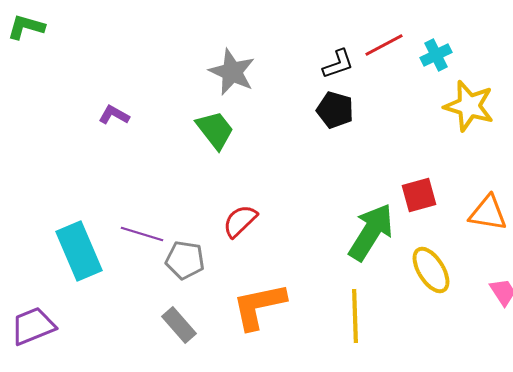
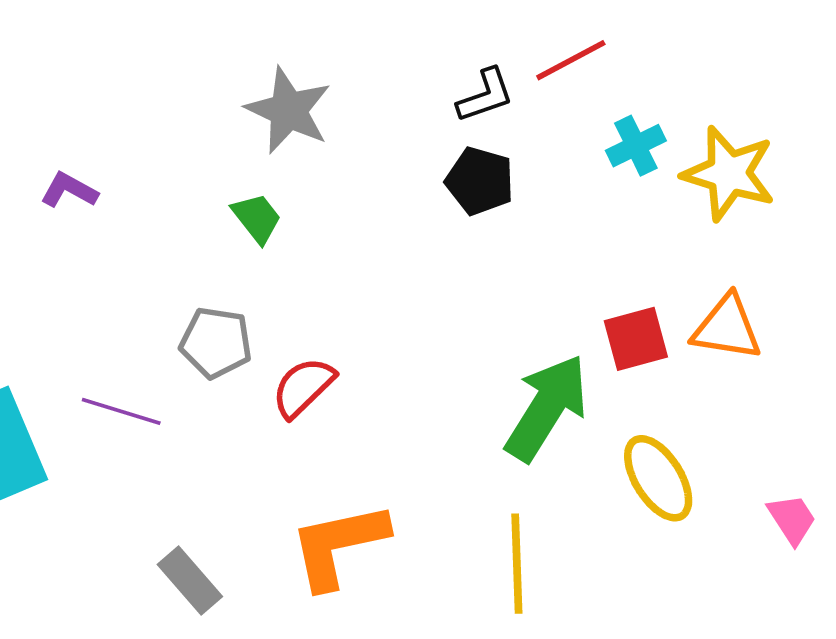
cyan cross: (436, 55) -> (636, 146), moved
green trapezoid: (215, 130) -> (257, 218), size x0.7
orange triangle: (488, 213) -> (727, 328), moved
gray pentagon: (185, 260) -> (216, 343), moved

